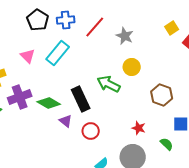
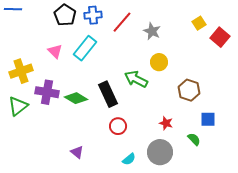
purple cross: (20, 97) -> (47, 92), turned 30
purple triangle: (66, 121) -> (77, 152), moved

